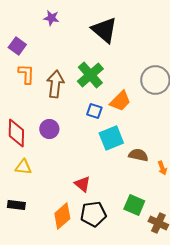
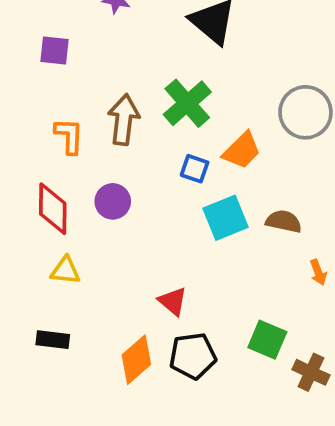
purple square: (17, 46) -> (55, 50), turned -30
orange L-shape: (26, 74) -> (69, 136), moved
brown semicircle: (138, 155) -> (284, 221), moved

